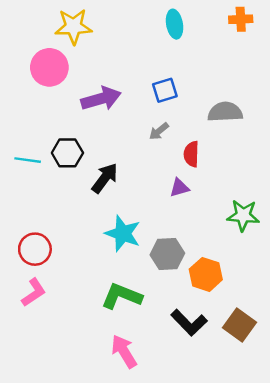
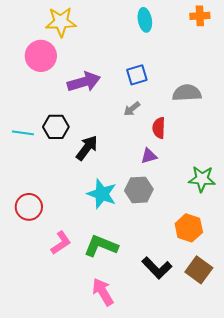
gray hexagon: (167, 254) -> (139, 190), moved
orange hexagon: (206, 274) -> (189, 228), moved
pink L-shape: (34, 292) -> (61, 243), moved

